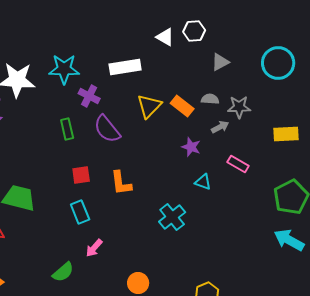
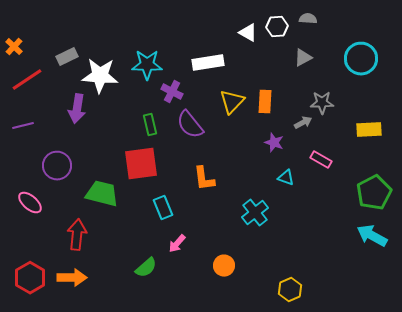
gray semicircle: (210, 99) -> (308, 19), moved
orange rectangle: (182, 106) -> (265, 102), turned 55
red square: (81, 175) -> (141, 164), moved, size x1.8
orange circle: (138, 283) -> (224, 266), moved

